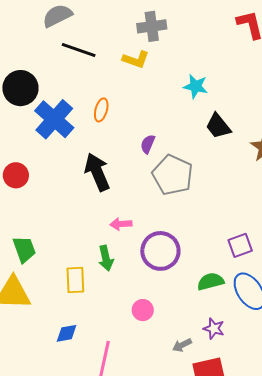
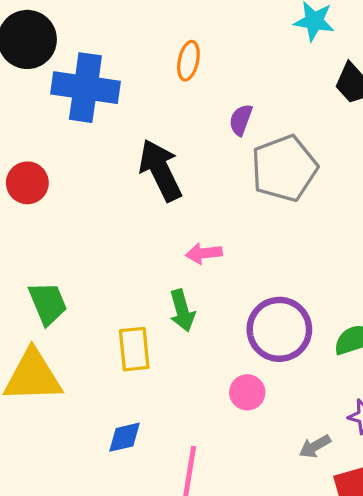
orange ellipse: (101, 110) -> (188, 61), moved
blue cross: (54, 119) -> (85, 88), turned -30
gray pentagon: (173, 175) -> (284, 168), turned 30
purple circle: (160, 251) -> (279, 329), moved

